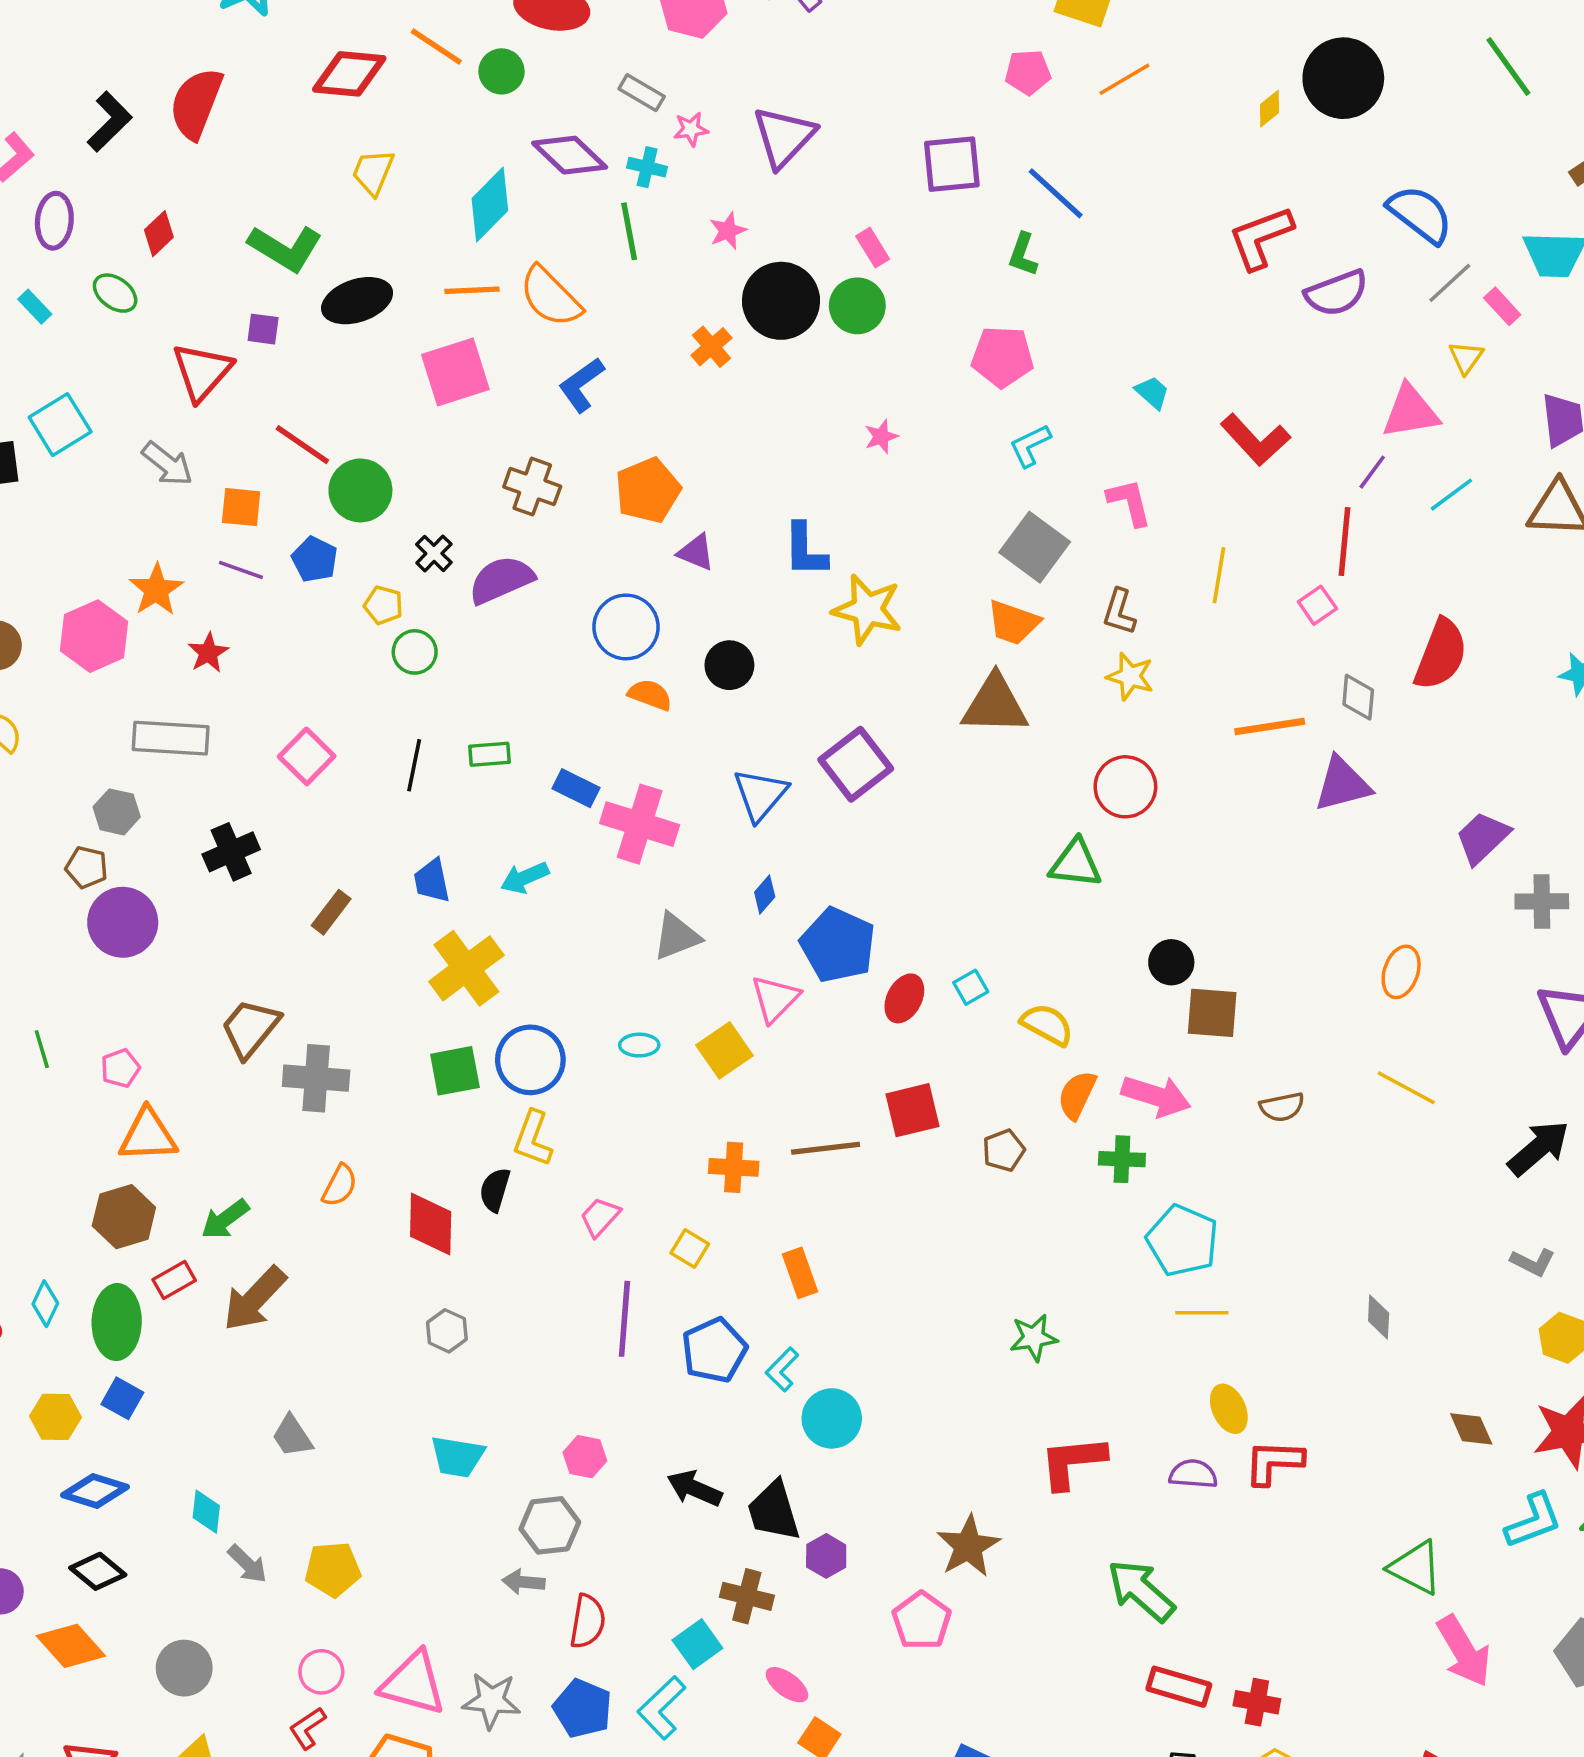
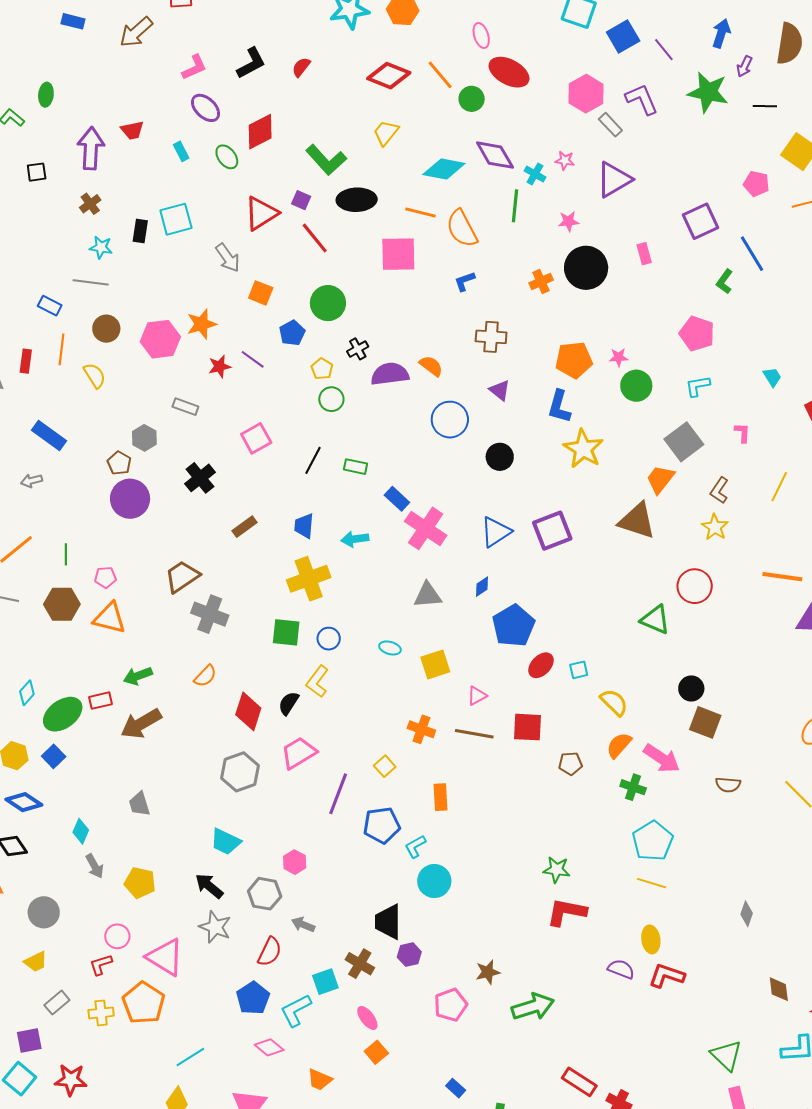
gray rectangle: (642, 93) -> (610, 125), moved
red semicircle: (196, 103) -> (301, 67), size x0.5
purple square: (952, 164) -> (700, 221), turned -36
cyan diamond: (490, 205) -> (444, 169), turned 39
purple ellipse: (54, 221) -> (206, 108), turned -68
red diamond: (159, 234) -> (260, 132), size x1.5
green circle: (857, 306) -> (636, 386), moved
blue L-shape: (581, 385) -> (465, 281), size x0.7
red line: (302, 445) -> (315, 238), moved
brown cross: (532, 487) -> (491, 337), moved, turned -32
orange pentagon: (648, 490) -> (574, 360), moved
pink L-shape: (1129, 502) -> (742, 433), size x0.7
purple line: (241, 570) -> (253, 359), moved
orange trapezoid: (1013, 623) -> (660, 479), turned 92
orange semicircle: (650, 695) -> (431, 366), moved
gray rectangle: (171, 738) -> (185, 407), size x0.6
black cross: (231, 852) -> (200, 478), turned -32
pink triangle: (775, 999) -> (477, 696), moved, size x0.7
blue circle: (530, 1060) -> (329, 639), size x0.6
brown hexagon: (124, 1217) -> (62, 604), moved
pink trapezoid: (600, 1217) -> (299, 753), moved, size x1.5
green ellipse: (117, 1322) -> (63, 714), turned 36
gray hexagon: (447, 1331) -> (240, 772), size x1.6
red L-shape: (1073, 1462) -> (567, 912), moved
black arrow: (694, 1488) -> (209, 886), moved
brown star: (968, 1546) -> (488, 972), size x0.7
gray arrow: (523, 1582) -> (303, 925), moved
green arrow: (1141, 1591) -> (533, 1007), moved, turned 105
gray star: (491, 1701) -> (215, 927), moved

